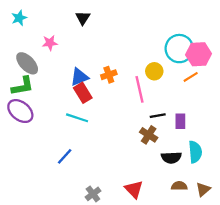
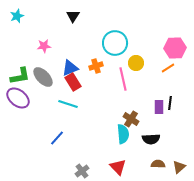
pink star: (50, 43) -> (44, 46), moved
cyan circle: (179, 49) -> (115, 43), moved
gray ellipse: (27, 63) -> (43, 77), moved
black line: (158, 116) -> (170, 103), moved, turned -72
cyan semicircle: (195, 152) -> (123, 134), moved

